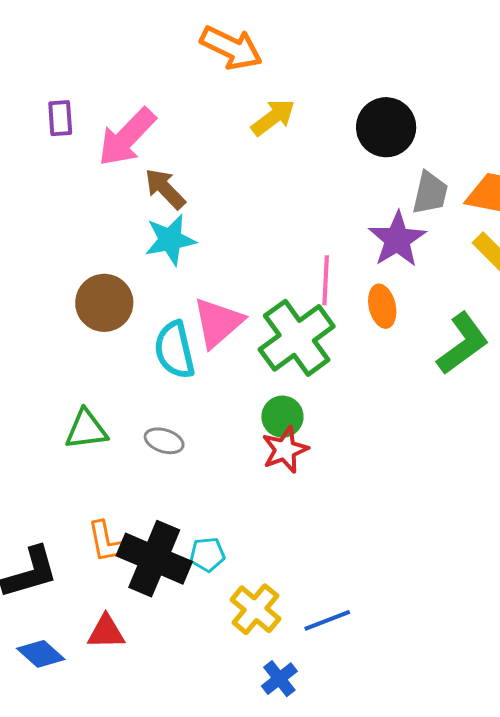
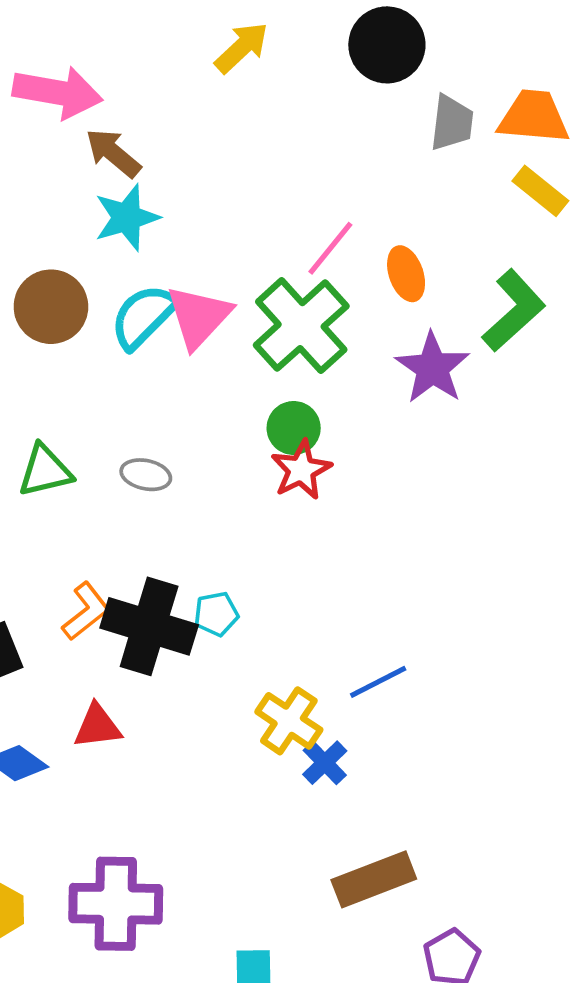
pink arrow: (127, 137) -> (58, 92), turned -118
purple star: (397, 239) -> (432, 368), moved
pink line: (326, 280) -> (330, 248), turned 42
cyan semicircle: (175, 350) -> (143, 316), moved, turned 64
orange L-shape: (107, 542) -> (86, 611), turned -111
yellow cross: (255, 609) -> (289, 721), moved

